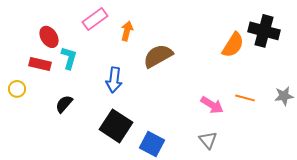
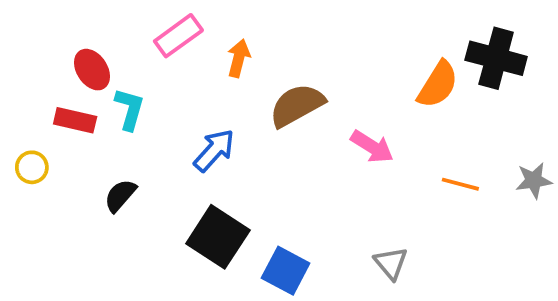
blue arrow: (114, 80) -> (214, 150), turned -145
pink arrow: (212, 105) -> (372, 147), moved

